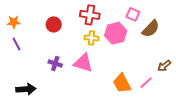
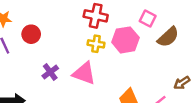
red circle: (54, 24) -> (31, 34), moved
purple cross: (55, 64) -> (50, 72), turned 32

